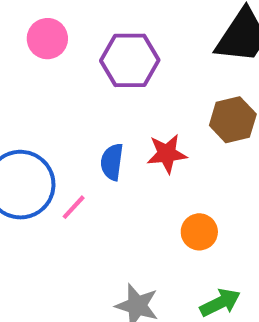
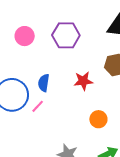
pink circle: (47, 39) -> (25, 36), moved
blue semicircle: (112, 162) -> (44, 83), moved

